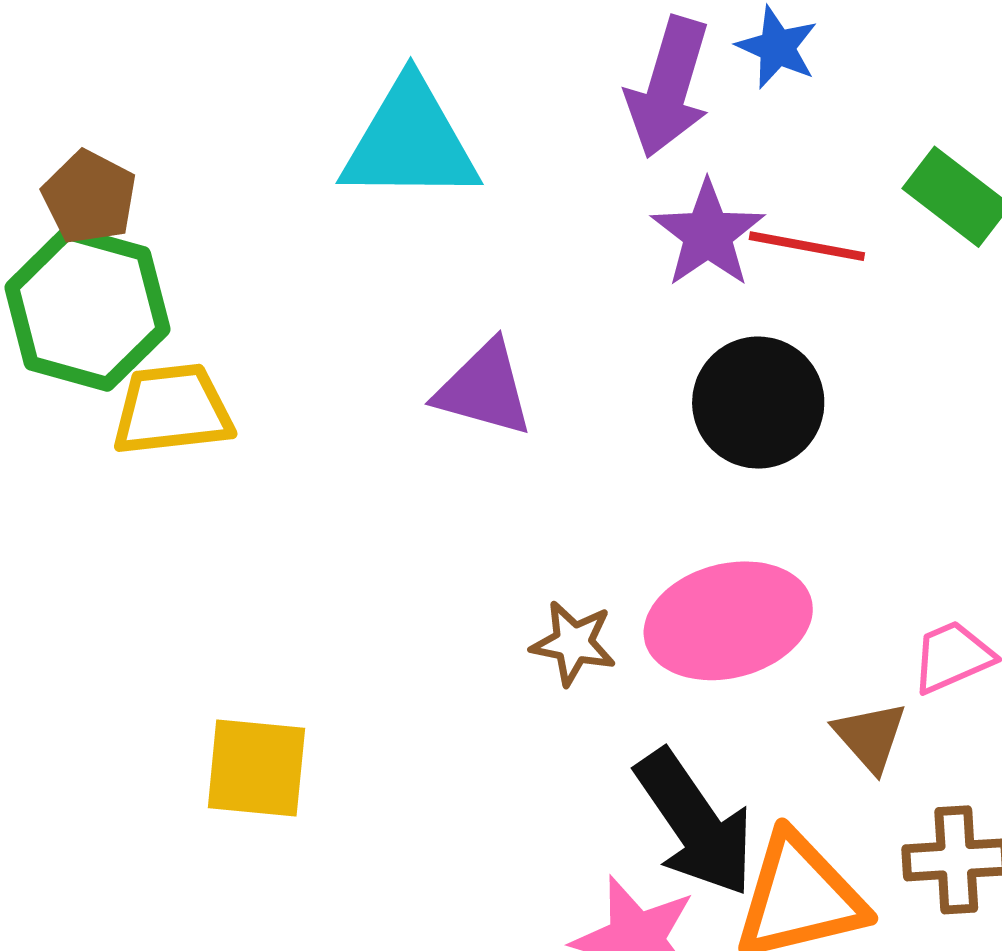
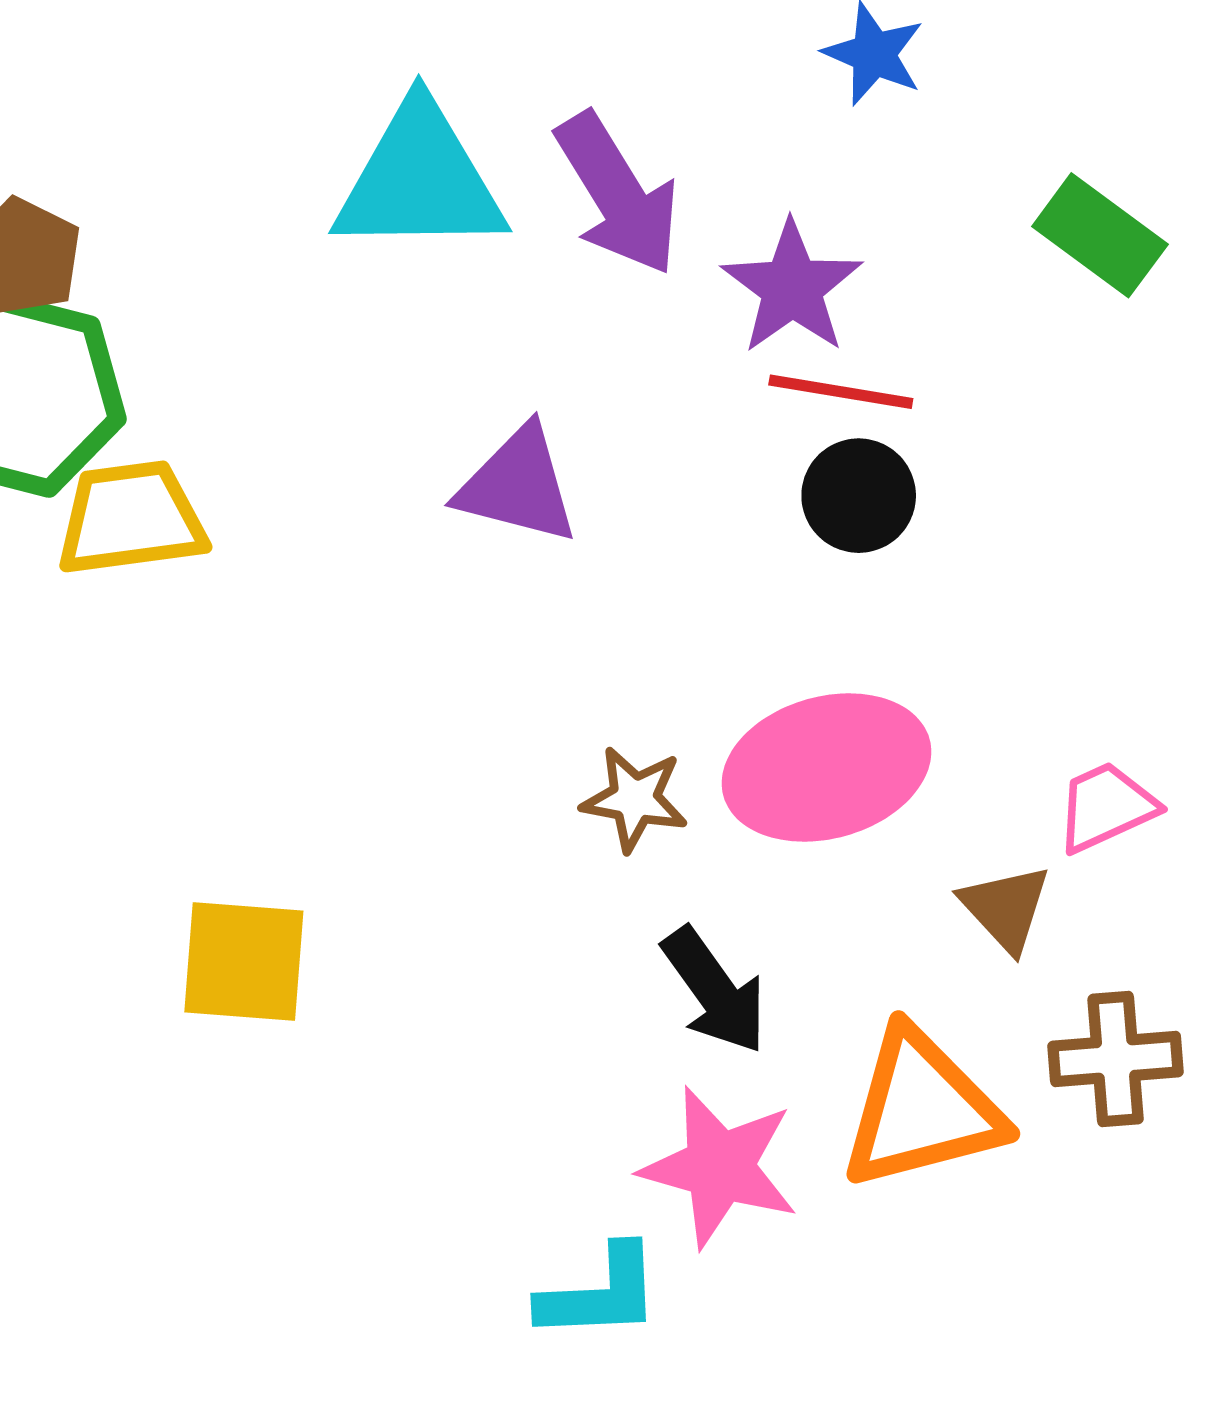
purple arrow: (668, 87) -> (618, 194), moved, turned -47
red line: (807, 246) -> (841, 392), moved
black circle: (758, 403) -> (859, 496), size x0.7
black arrow: (695, 823) -> (715, 991), moved, size x0.7

